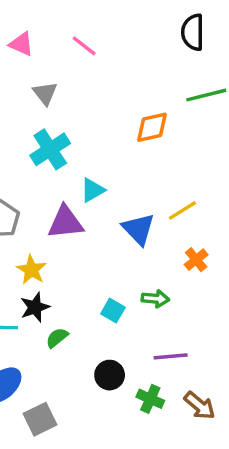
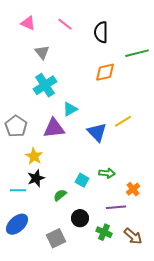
black semicircle: (193, 32) -> (101, 32), moved
orange cross: (196, 260) -> (133, 189), moved
green semicircle: (57, 338) -> (60, 195), moved
gray square: (40, 419) -> (56, 238), moved

